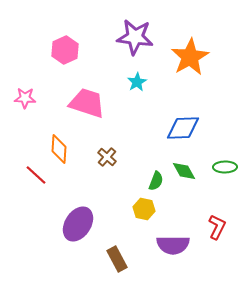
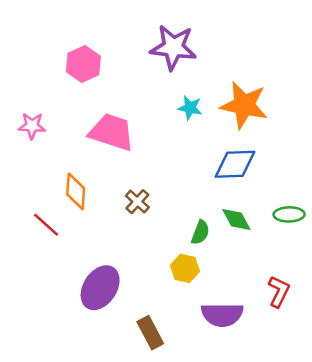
orange star: (190, 57) -> (244, 105), moved, turned -30
cyan star: (137, 82) -> (190, 108), moved, turned -30

